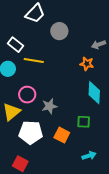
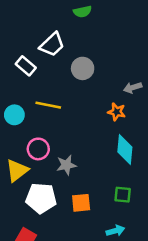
white rectangle: (16, 45) -> (26, 66), moved
green square: (84, 122) -> (123, 195), moved
orange square: (62, 135) -> (81, 203), turned -35

